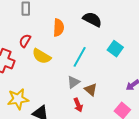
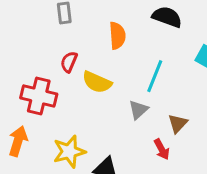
gray triangle: (73, 82) -> (138, 110), moved
brown triangle: (91, 89) -> (178, 124), turned 40

